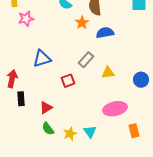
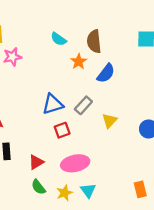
blue semicircle: (105, 33) -> (106, 73), turned 138
blue triangle: (42, 59) -> (53, 104), moved
yellow triangle: (108, 73) -> (109, 121), turned -40
pink ellipse: (115, 109) -> (75, 163), moved

